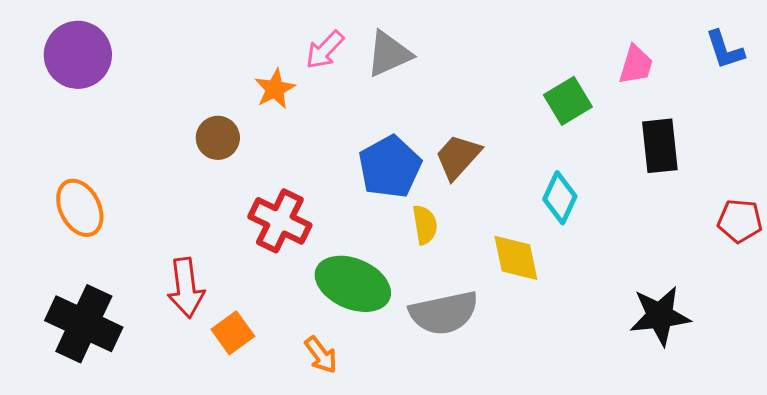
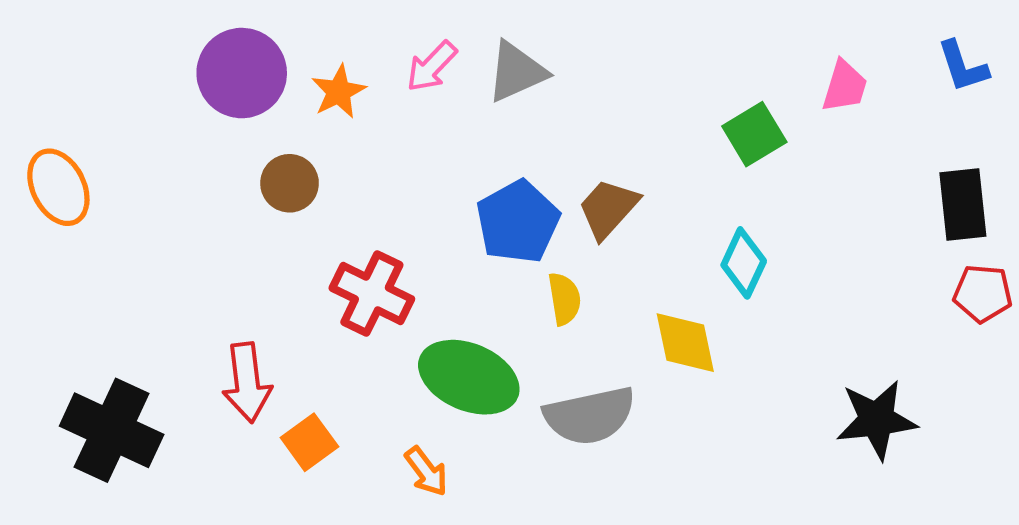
purple circle: (78, 55) -> (242, 73), moved
orange star: (275, 89) -> (339, 92), moved
black rectangle: (660, 146) -> (963, 205), moved
orange ellipse: (80, 208) -> (58, 187), moved

